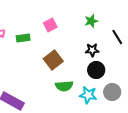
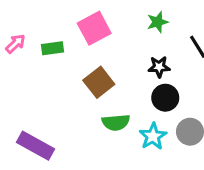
pink square: (50, 25) -> (94, 28), size x1.5
cyan star: (88, 95) -> (153, 136), turned 30

